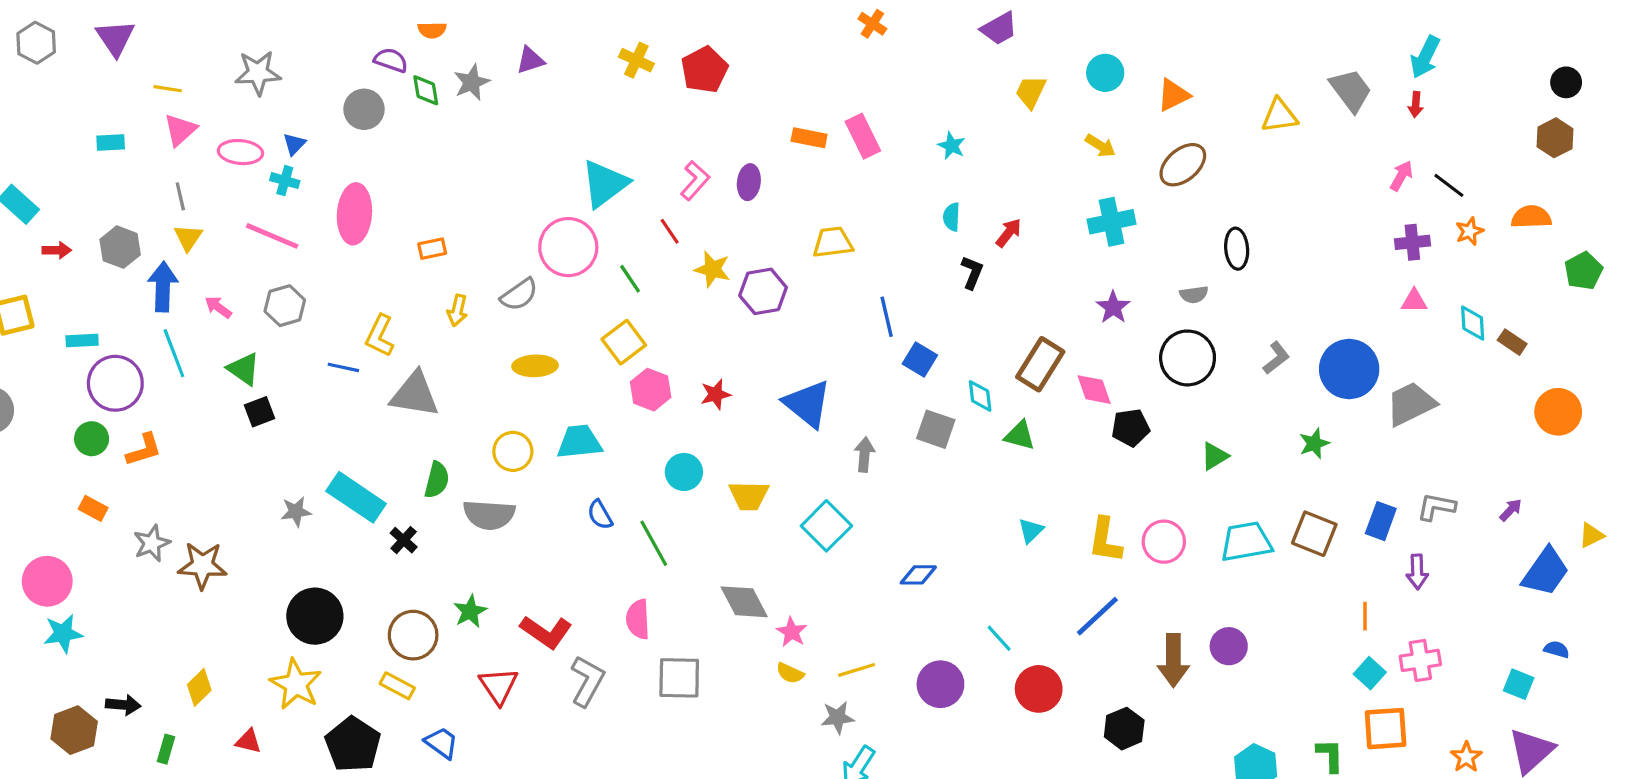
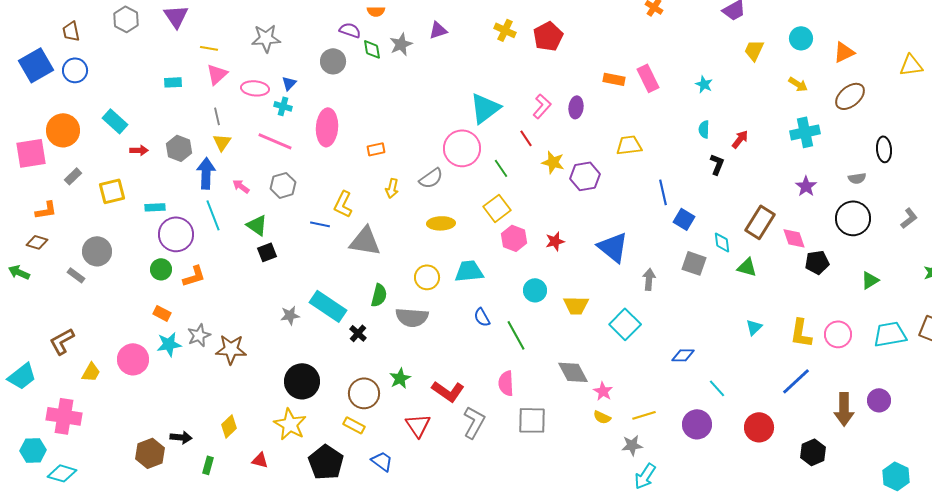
cyan star: (63, 634) -> (169, 344), moved
cyan line: (999, 638) -> (717, 388), moved

